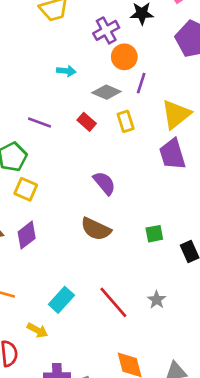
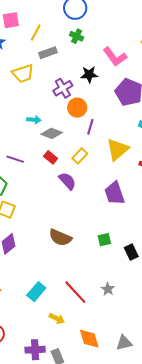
gray diamond: (106, 92) -> (52, 133), moved
yellow rectangle: (126, 121) -> (80, 156), turned 63
purple trapezoid: (172, 154) -> (115, 193), moved
purple semicircle: (104, 183) -> (67, 181), moved
yellow arrow: (37, 330) -> (57, 319), moved

